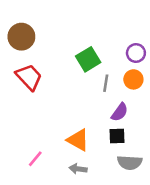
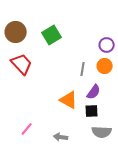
green square: (88, 59) -> (52, 35), moved
orange triangle: (78, 140) -> (69, 100), moved

